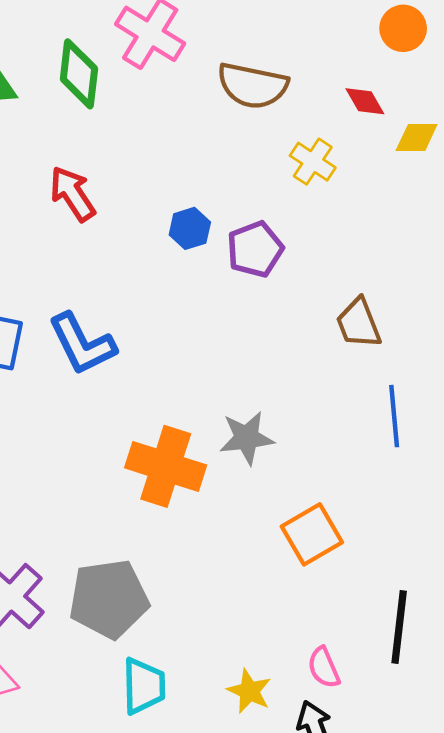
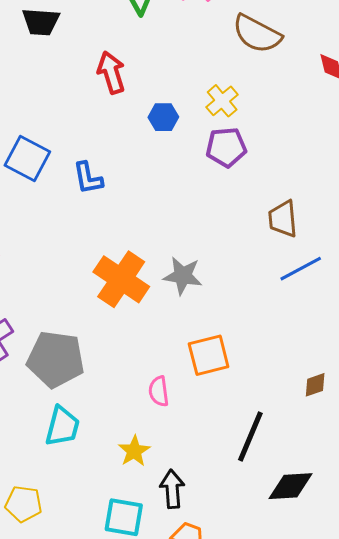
yellow cross: (313, 162) -> (222, 101), moved
blue hexagon: (190, 228) -> (163, 117), moved
blue L-shape: (82, 344) -> (88, 178), size x0.7
blue line: (394, 416) -> (301, 269), moved, turned 51
pink semicircle: (324, 668) -> (159, 391), moved

